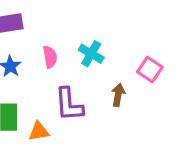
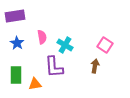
cyan cross: (91, 54) -> (65, 45), moved
brown arrow: (118, 95) -> (95, 66), moved

